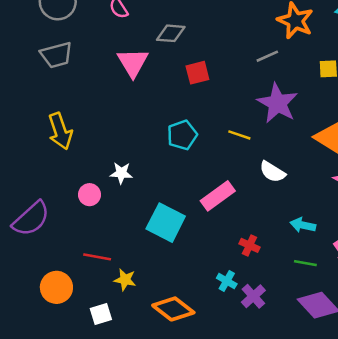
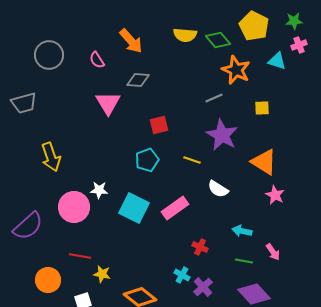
gray trapezoid: (56, 55) -> (24, 103), moved
red square: (197, 73) -> (159, 125), moved
pink circle: (89, 195) -> (74, 207), size x1.8
cyan square: (166, 223) -> (134, 208), moved

